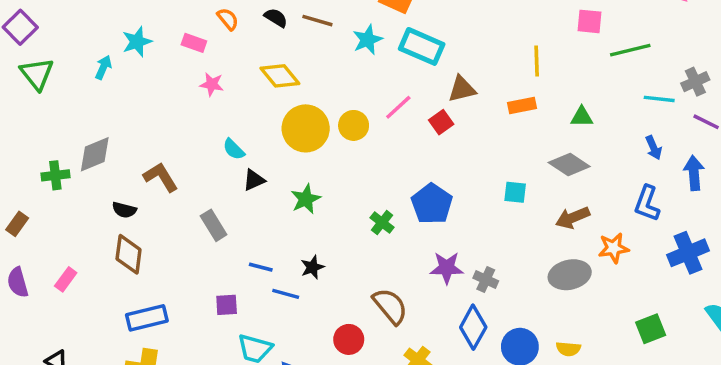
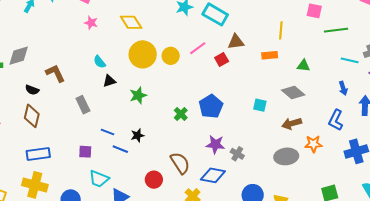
blue diamond: (473, 327) -> (213, 175), moved, turned 65

